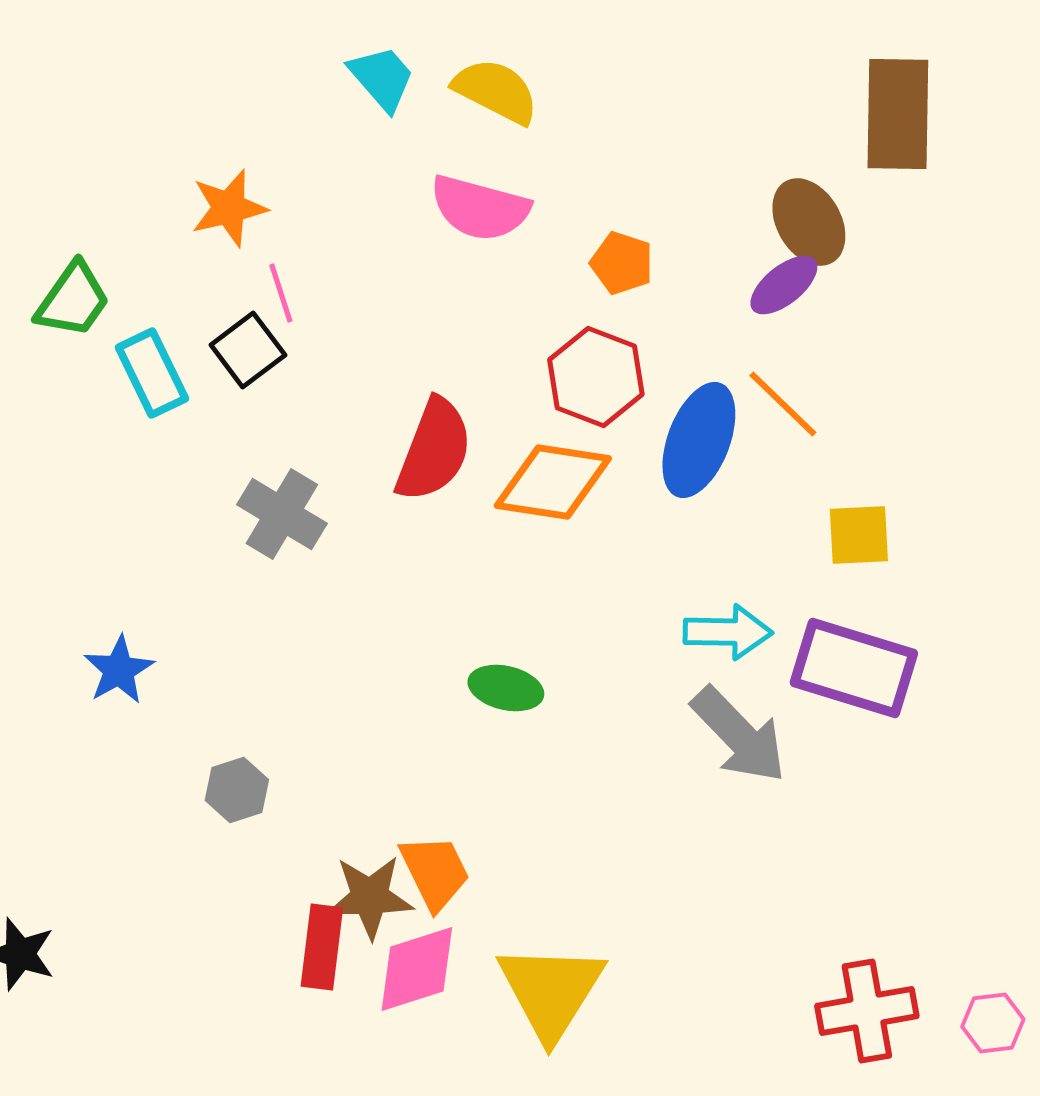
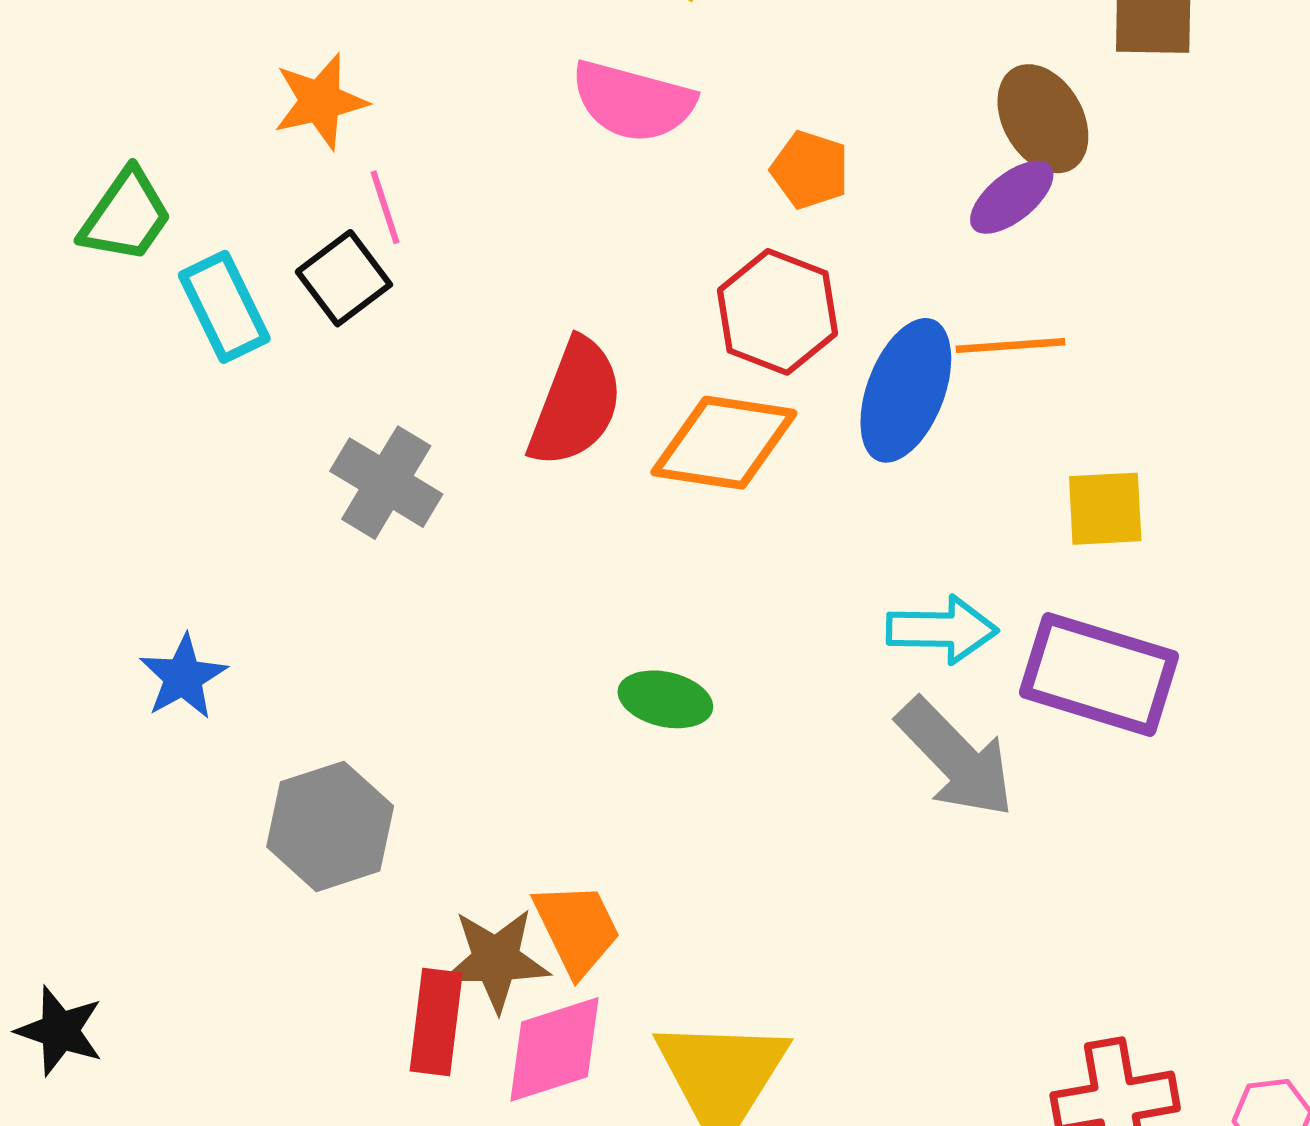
orange line: (783, 404) -> (1011, 345), turned -48
gray hexagon: (237, 790) -> (330, 826), size x1.6

